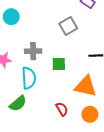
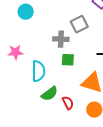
gray cross: (33, 51) -> (61, 39), moved
green semicircle: (18, 104) -> (49, 94), moved

